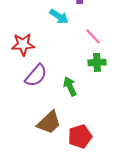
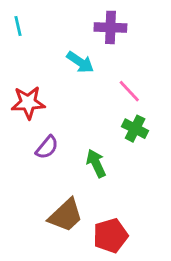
green cross: (97, 62) -> (135, 129), turned 30
purple semicircle: (36, 75) -> (47, 147), size x0.7

